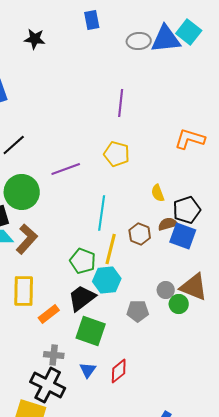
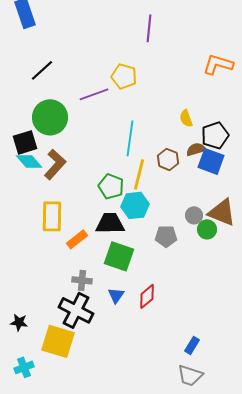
yellow pentagon: (117, 154) -> (124, 76), moved
black trapezoid: (82, 298) -> (110, 223), turned 36

